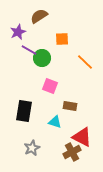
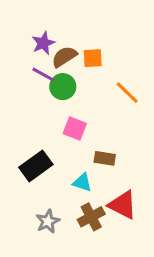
brown semicircle: (39, 16) -> (64, 57), moved
purple star: (18, 32) -> (43, 43), moved
black rectangle: (24, 111) -> (36, 166), turned 45
brown cross: (72, 152) -> (91, 217), moved

